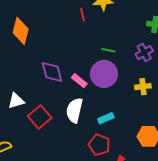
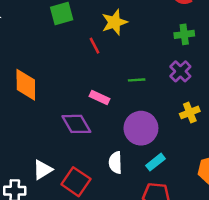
purple circle: (104, 74) -> (141, 128), moved
pink rectangle: (79, 81) -> (99, 97), moved
white semicircle: (74, 110) -> (115, 163), size x0.7

